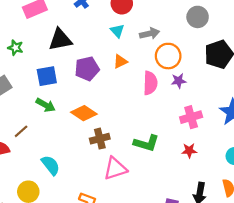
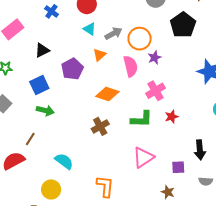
gray arrow: (150, 34) -> (113, 33), moved
black triangle: (60, 40) -> (42, 50), size x0.7
orange diamond: (84, 113) -> (107, 94), moved
pink cross: (191, 117) -> (156, 91), moved
red star: (189, 151) -> (172, 117), moved
pink triangle: (115, 169) -> (143, 157), moved

